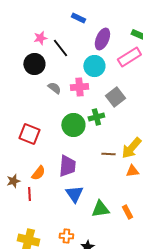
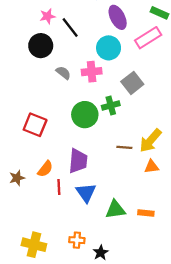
purple ellipse: (102, 39) -> (118, 17), turned -50
red line: (29, 194) -> (59, 187), moved
orange rectangle: (127, 212) -> (146, 213), turned -56

